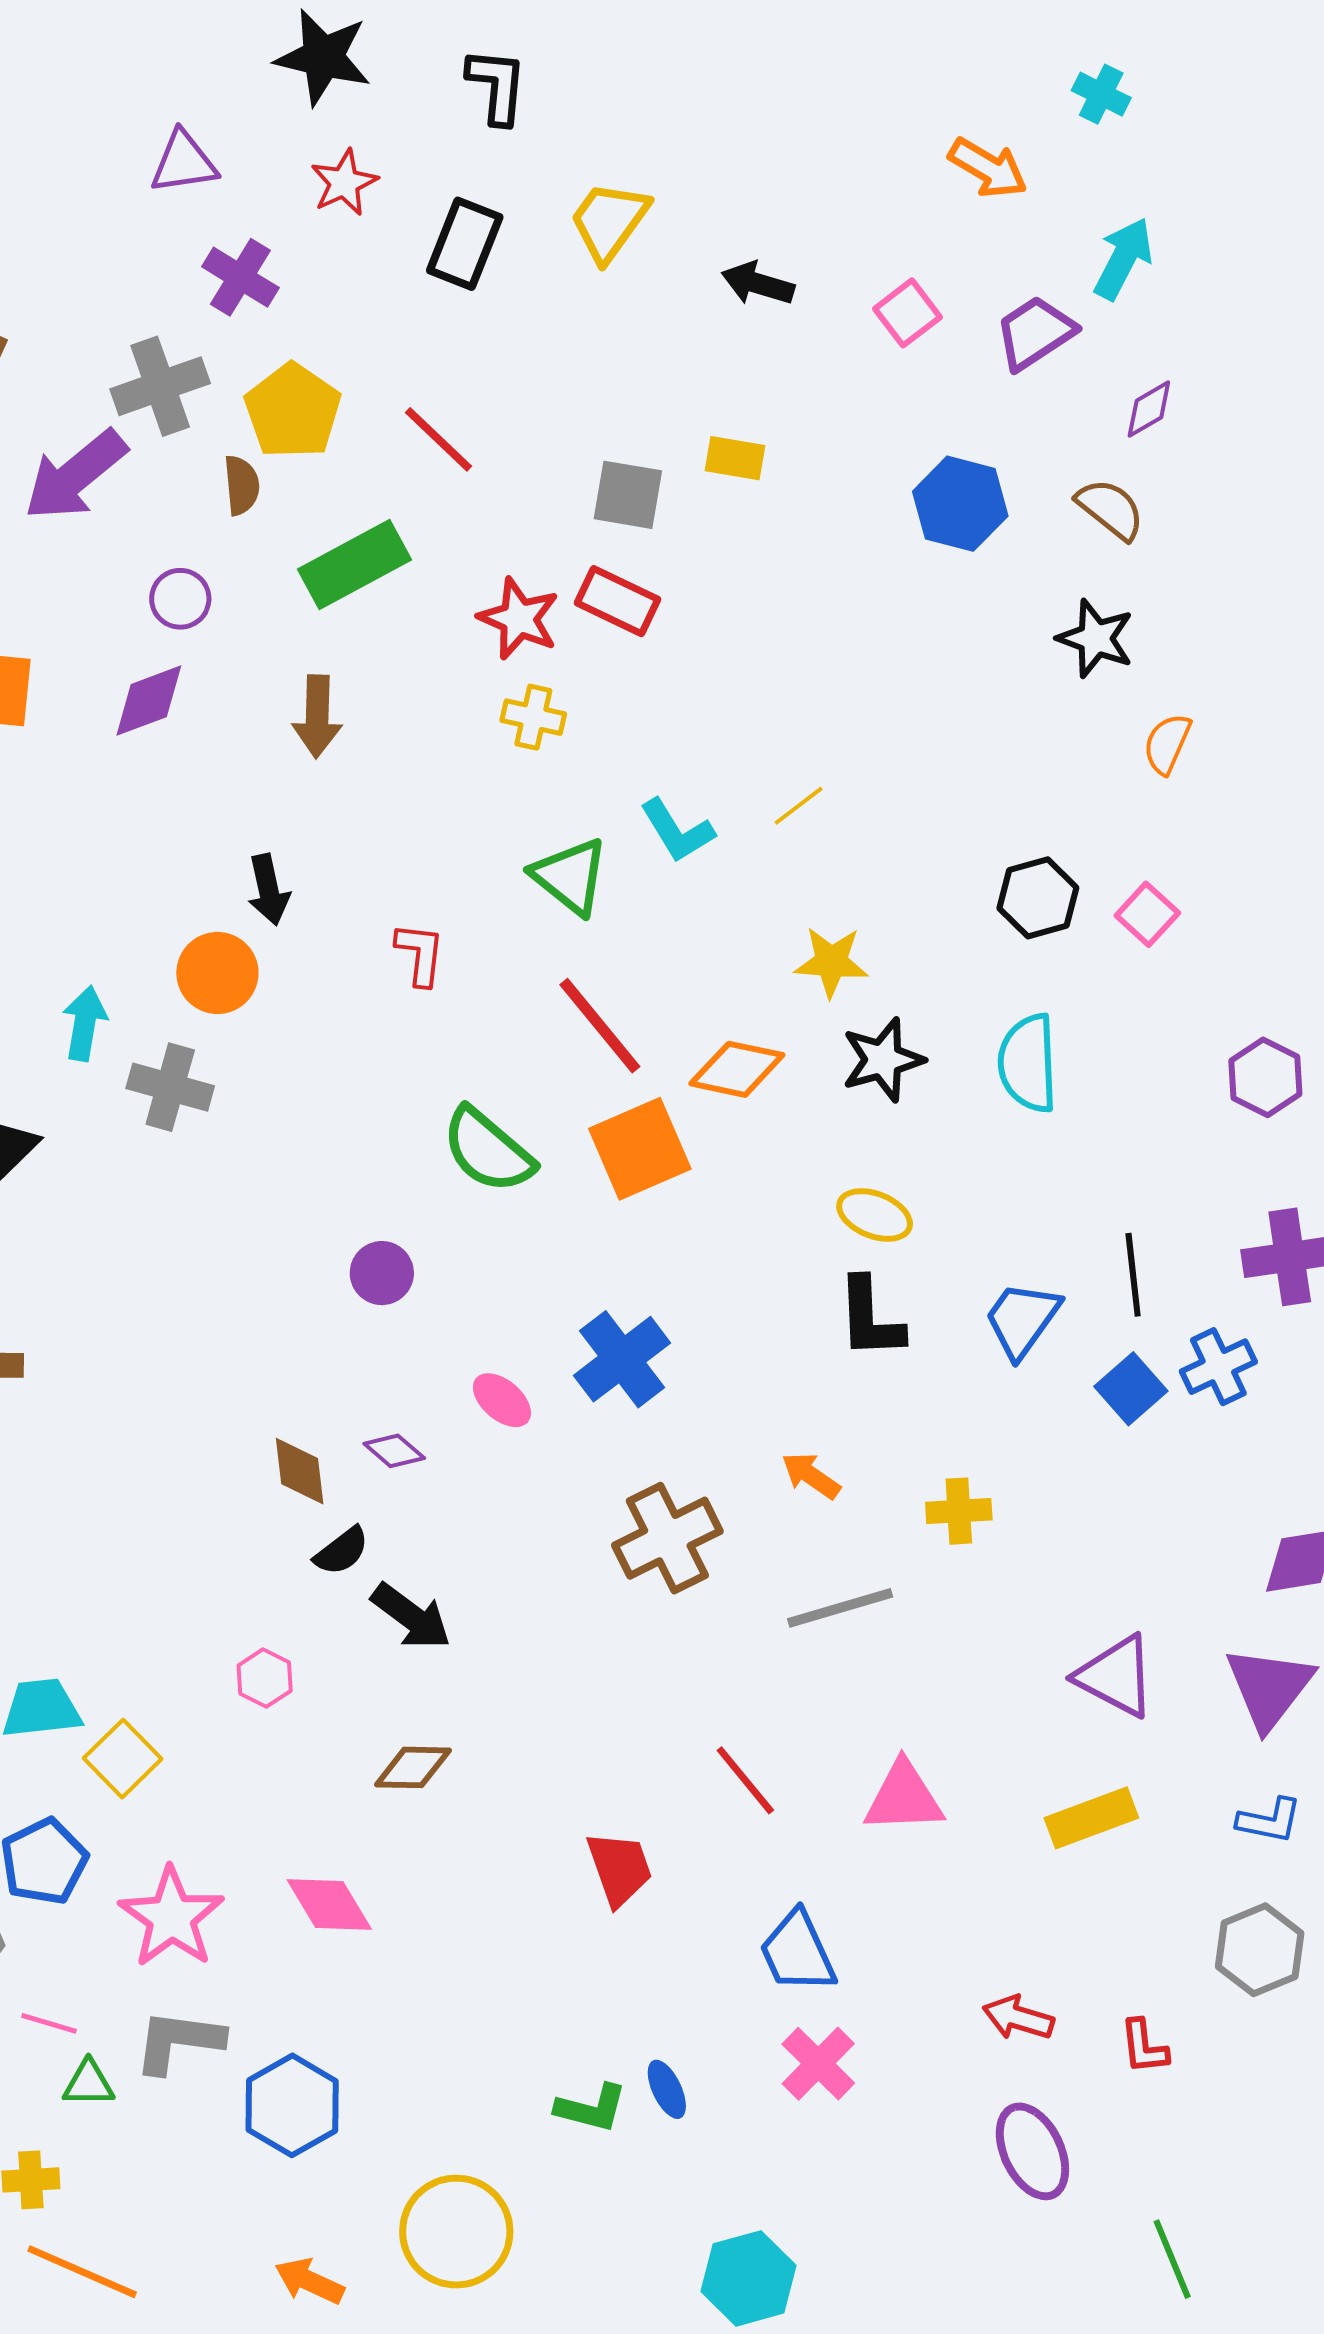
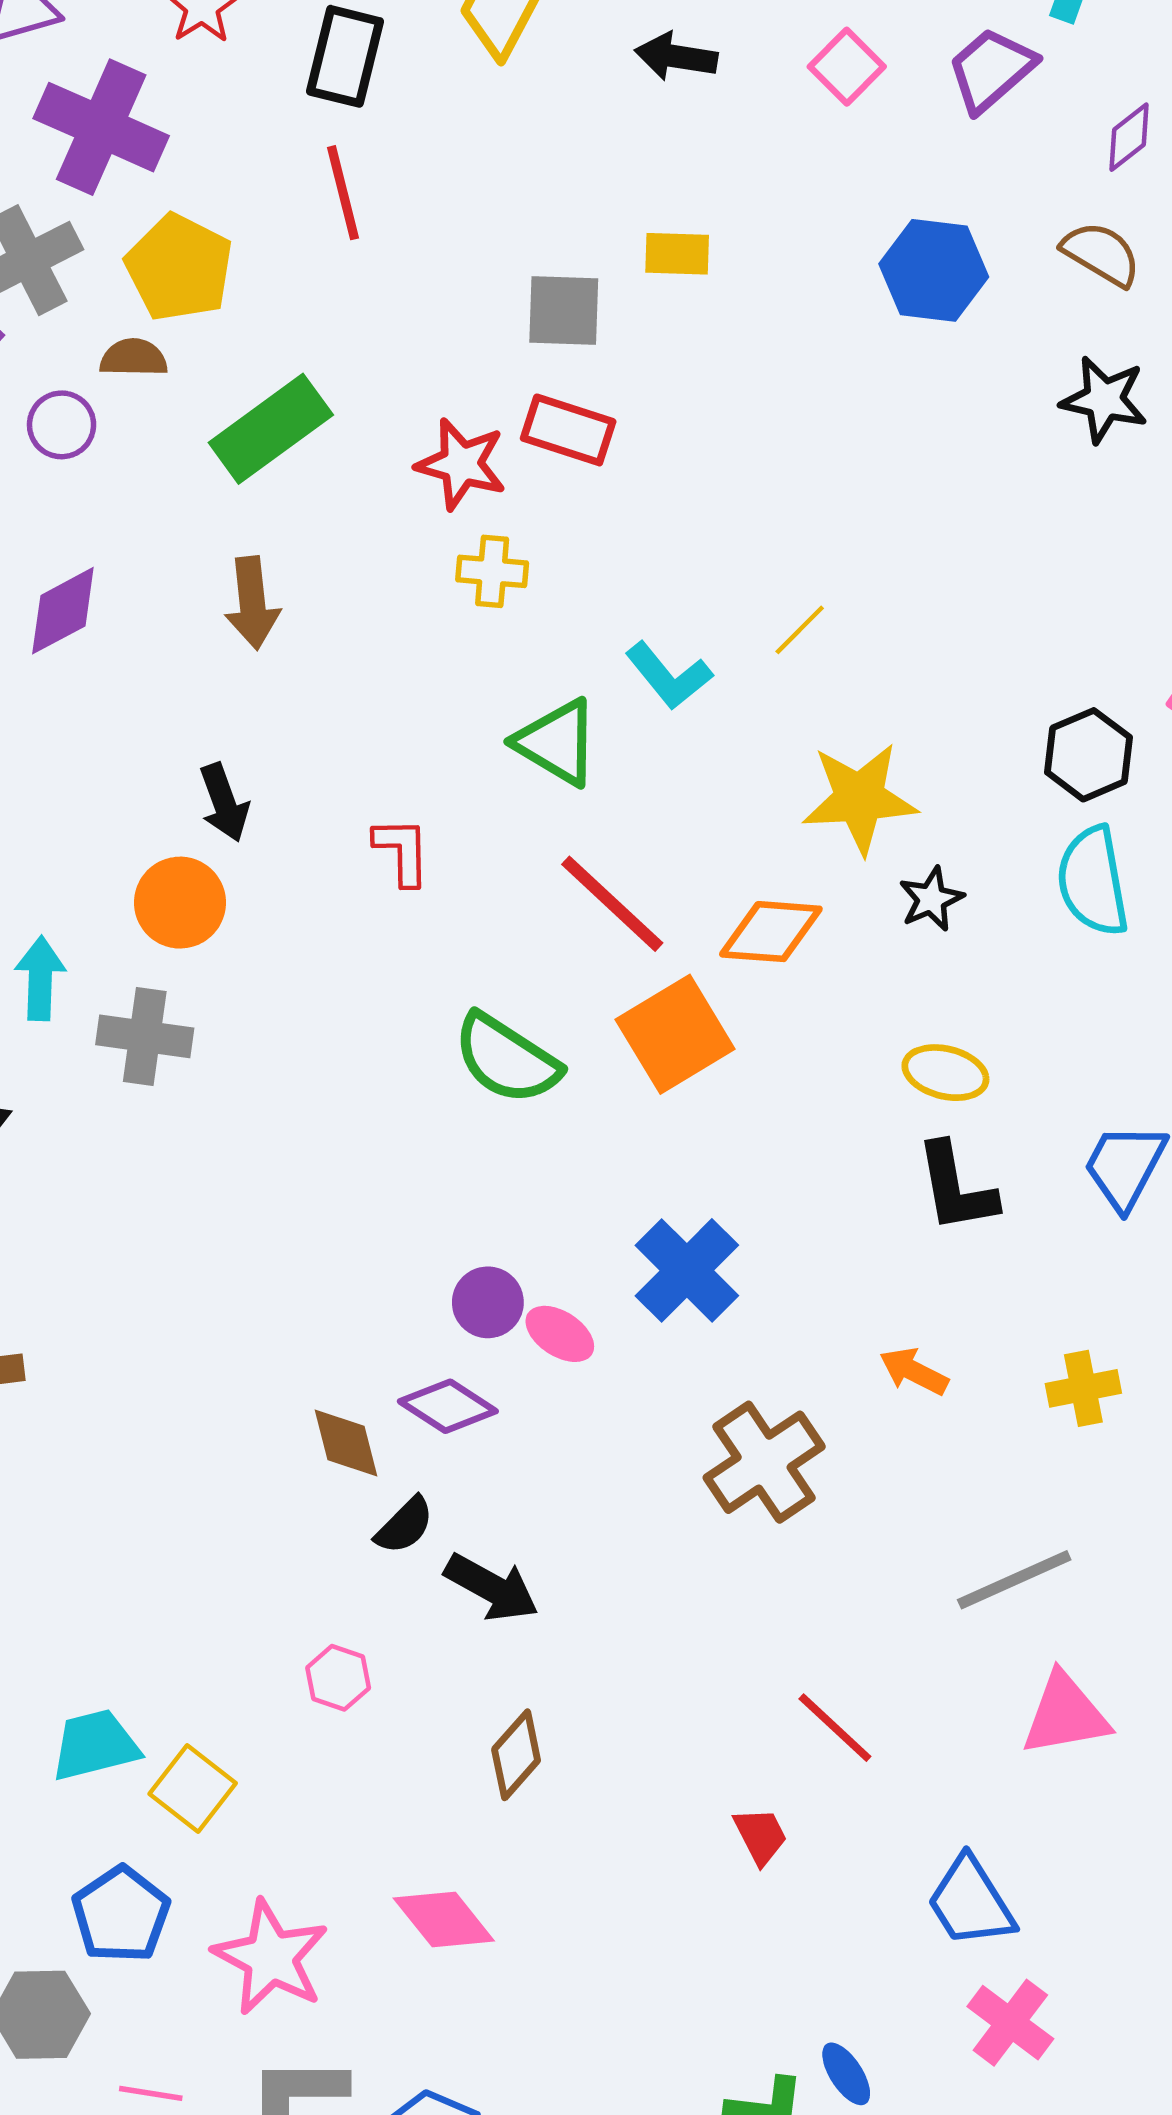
purple cross: (240, 277) -> (101, 127), size x1.5
red line: (438, 439) -> (343, 193), moved, turned 40
brown semicircle: (242, 485) -> (134, 358), turned -76
purple circle: (180, 599) -> (62, 425), moved
black hexagon: (1038, 898) -> (1088, 755), moved
yellow star: (831, 962) -> (860, 798), size x1.4
black star: (883, 1060) -> (931, 899), size x0.7
purple circle: (382, 1273) -> (488, 1302), moved
purple diamond: (394, 1451) -> (448, 1406), size x1.4
gray line: (840, 1608) -> (1014, 1580), moved
brown diamond: (413, 1767) -> (516, 1755), turned -42
red line: (745, 1780) -> (835, 1728), moved
red trapezoid: (619, 1868) -> (760, 1836), size x0.7

